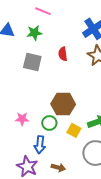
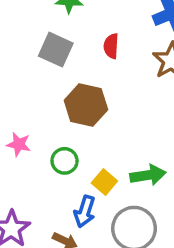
brown hexagon: (63, 104) -> (86, 105), moved
blue arrow: (40, 145) -> (85, 211), moved

